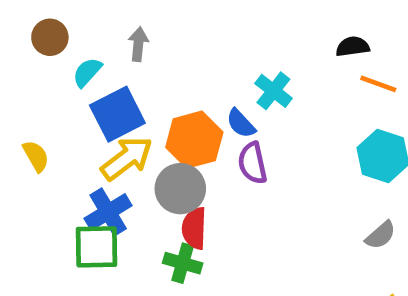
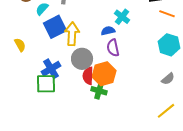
blue semicircle: (241, 123) -> (108, 31), turned 120
orange hexagon: (194, 140) -> (104, 74), moved
yellow arrow: (127, 158) -> (72, 34), moved, turned -50
green cross: (183, 263) -> (99, 91), moved

